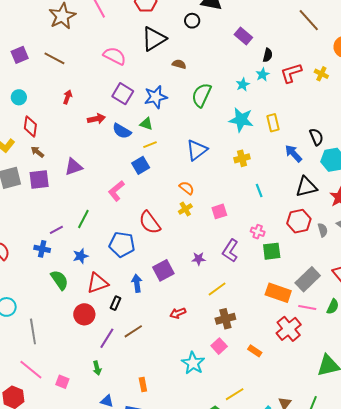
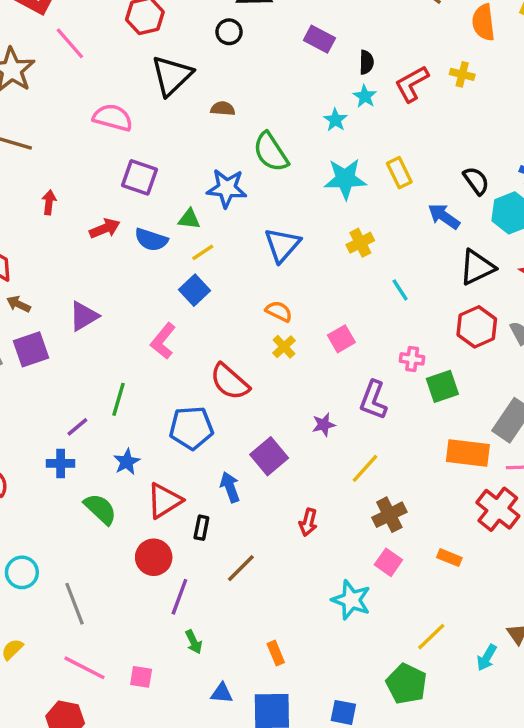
green semicircle: (201, 95) -> (271, 152), turned -45
blue star: (156, 97) -> (227, 188), moved, turned 30
red arrow: (178, 313) -> (308, 522), turned -42
purple line: (107, 338) -> (179, 597), moved

